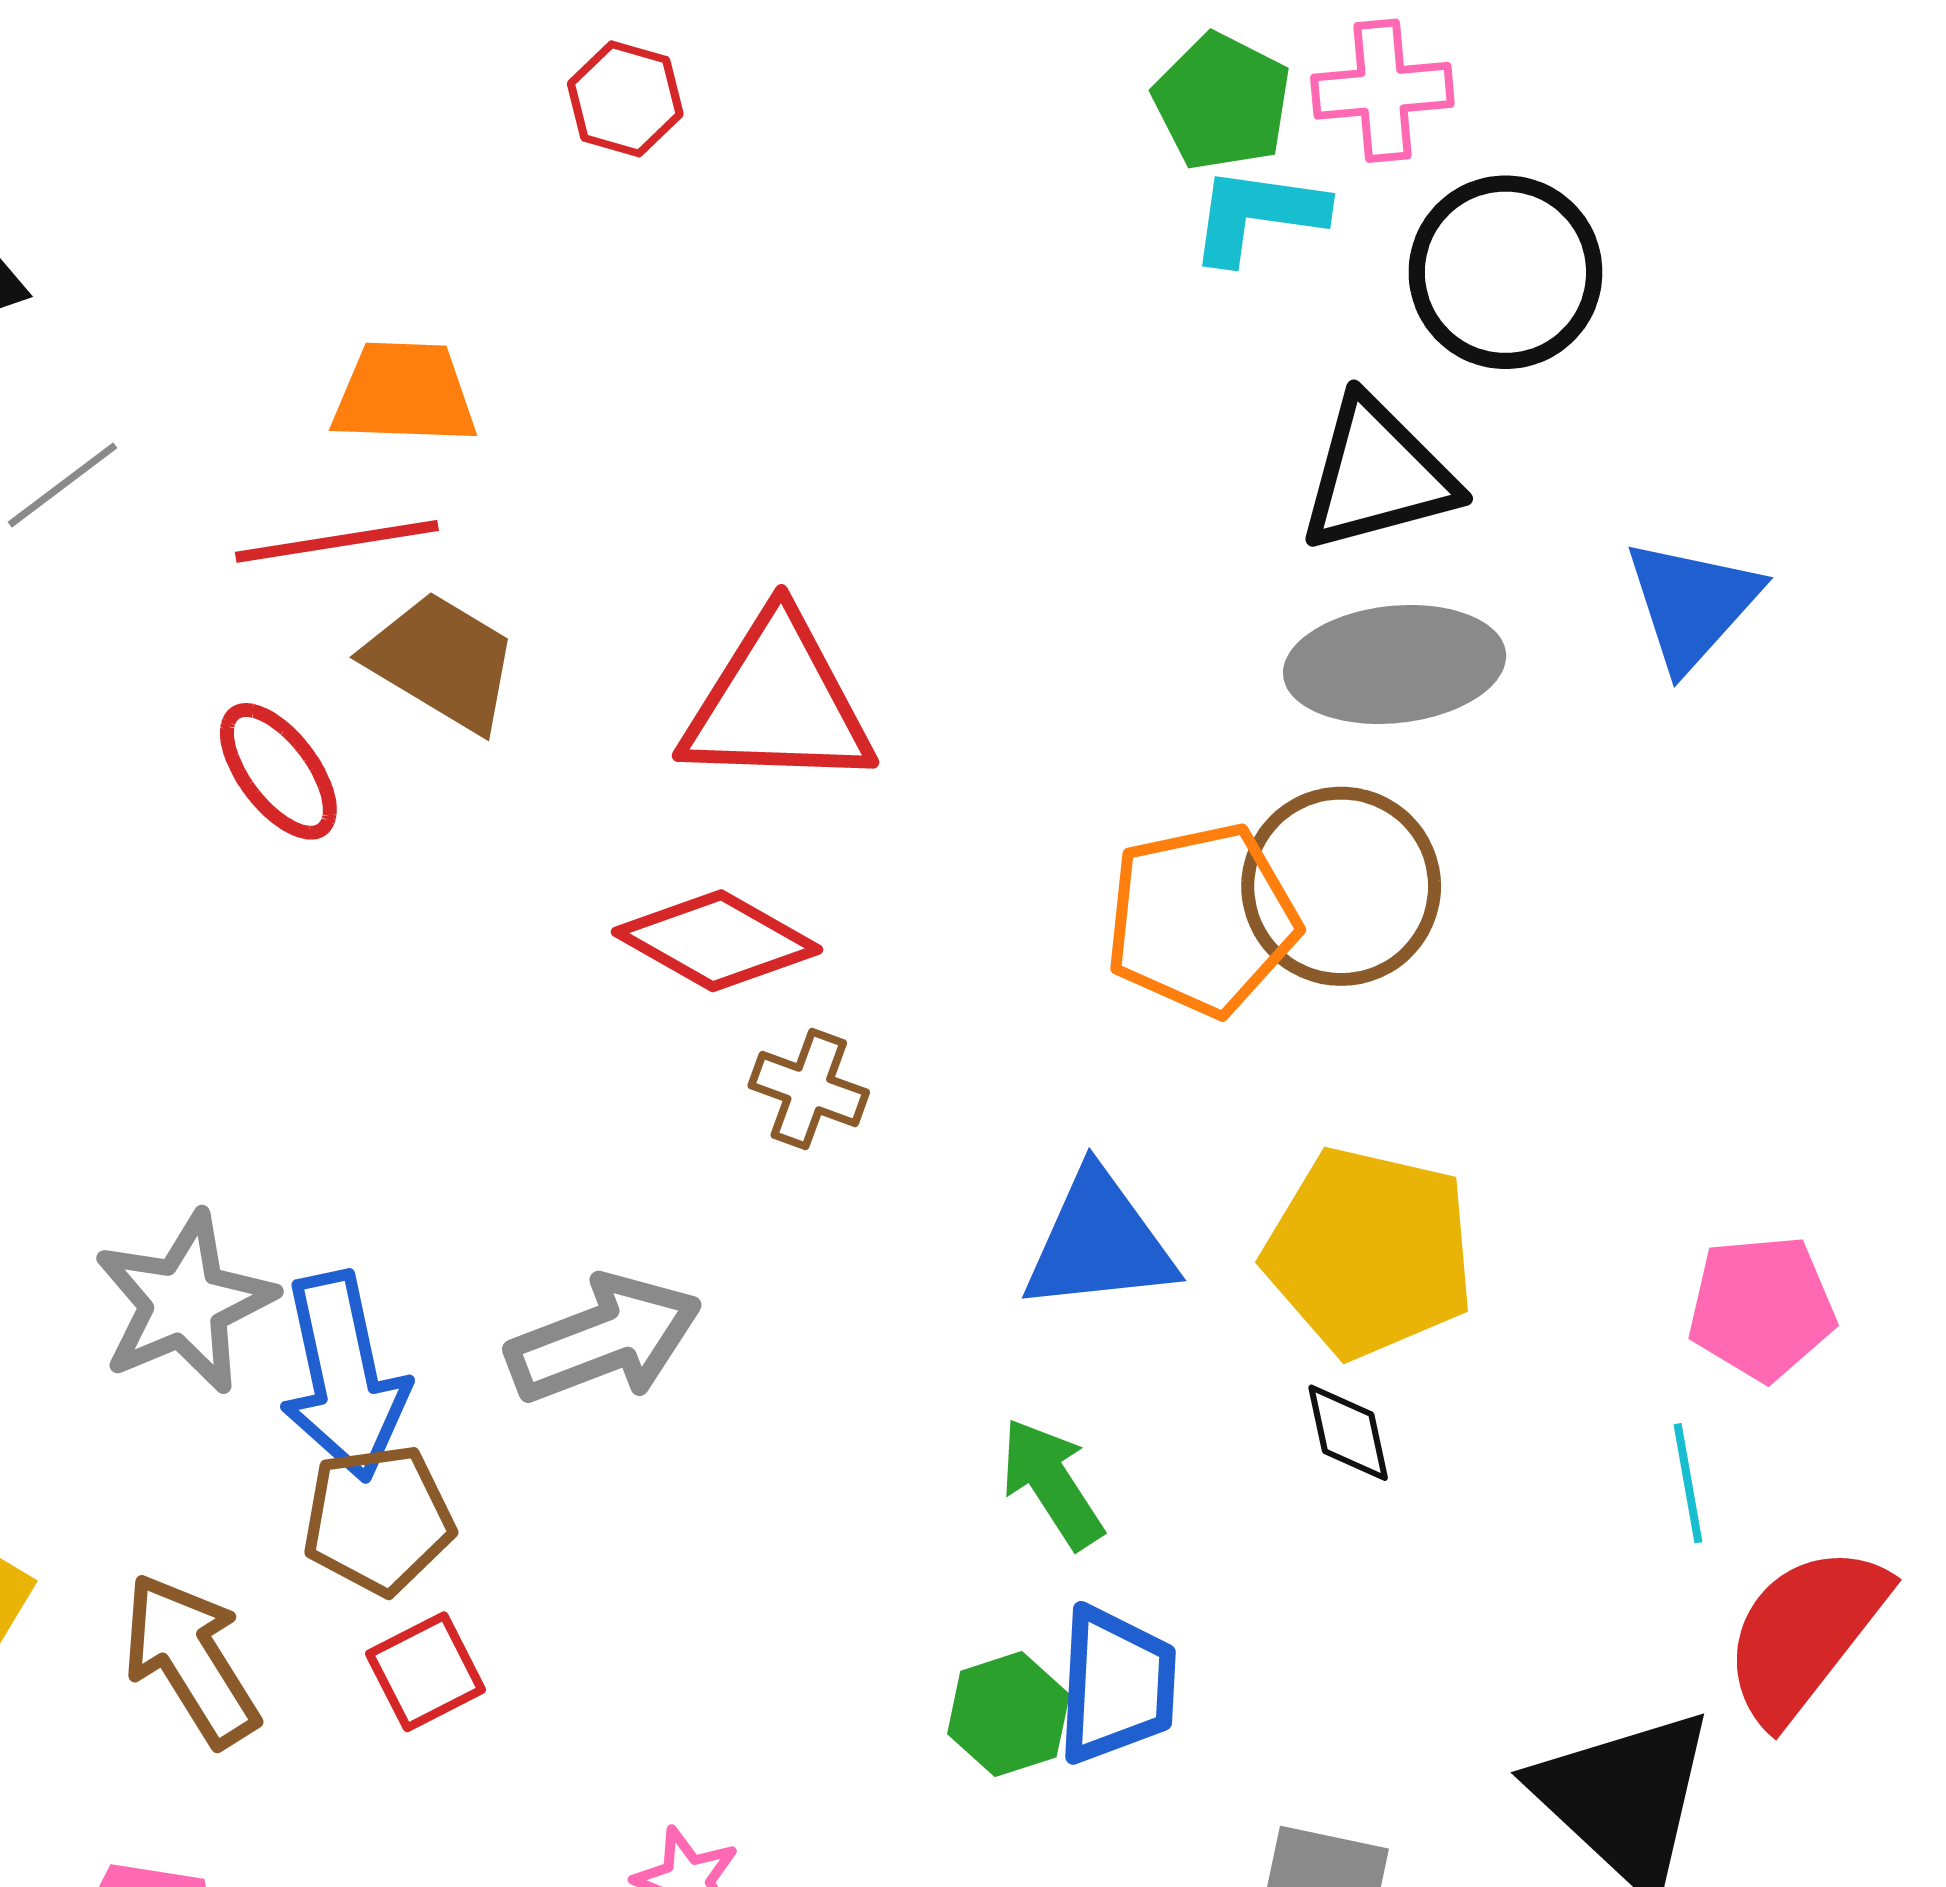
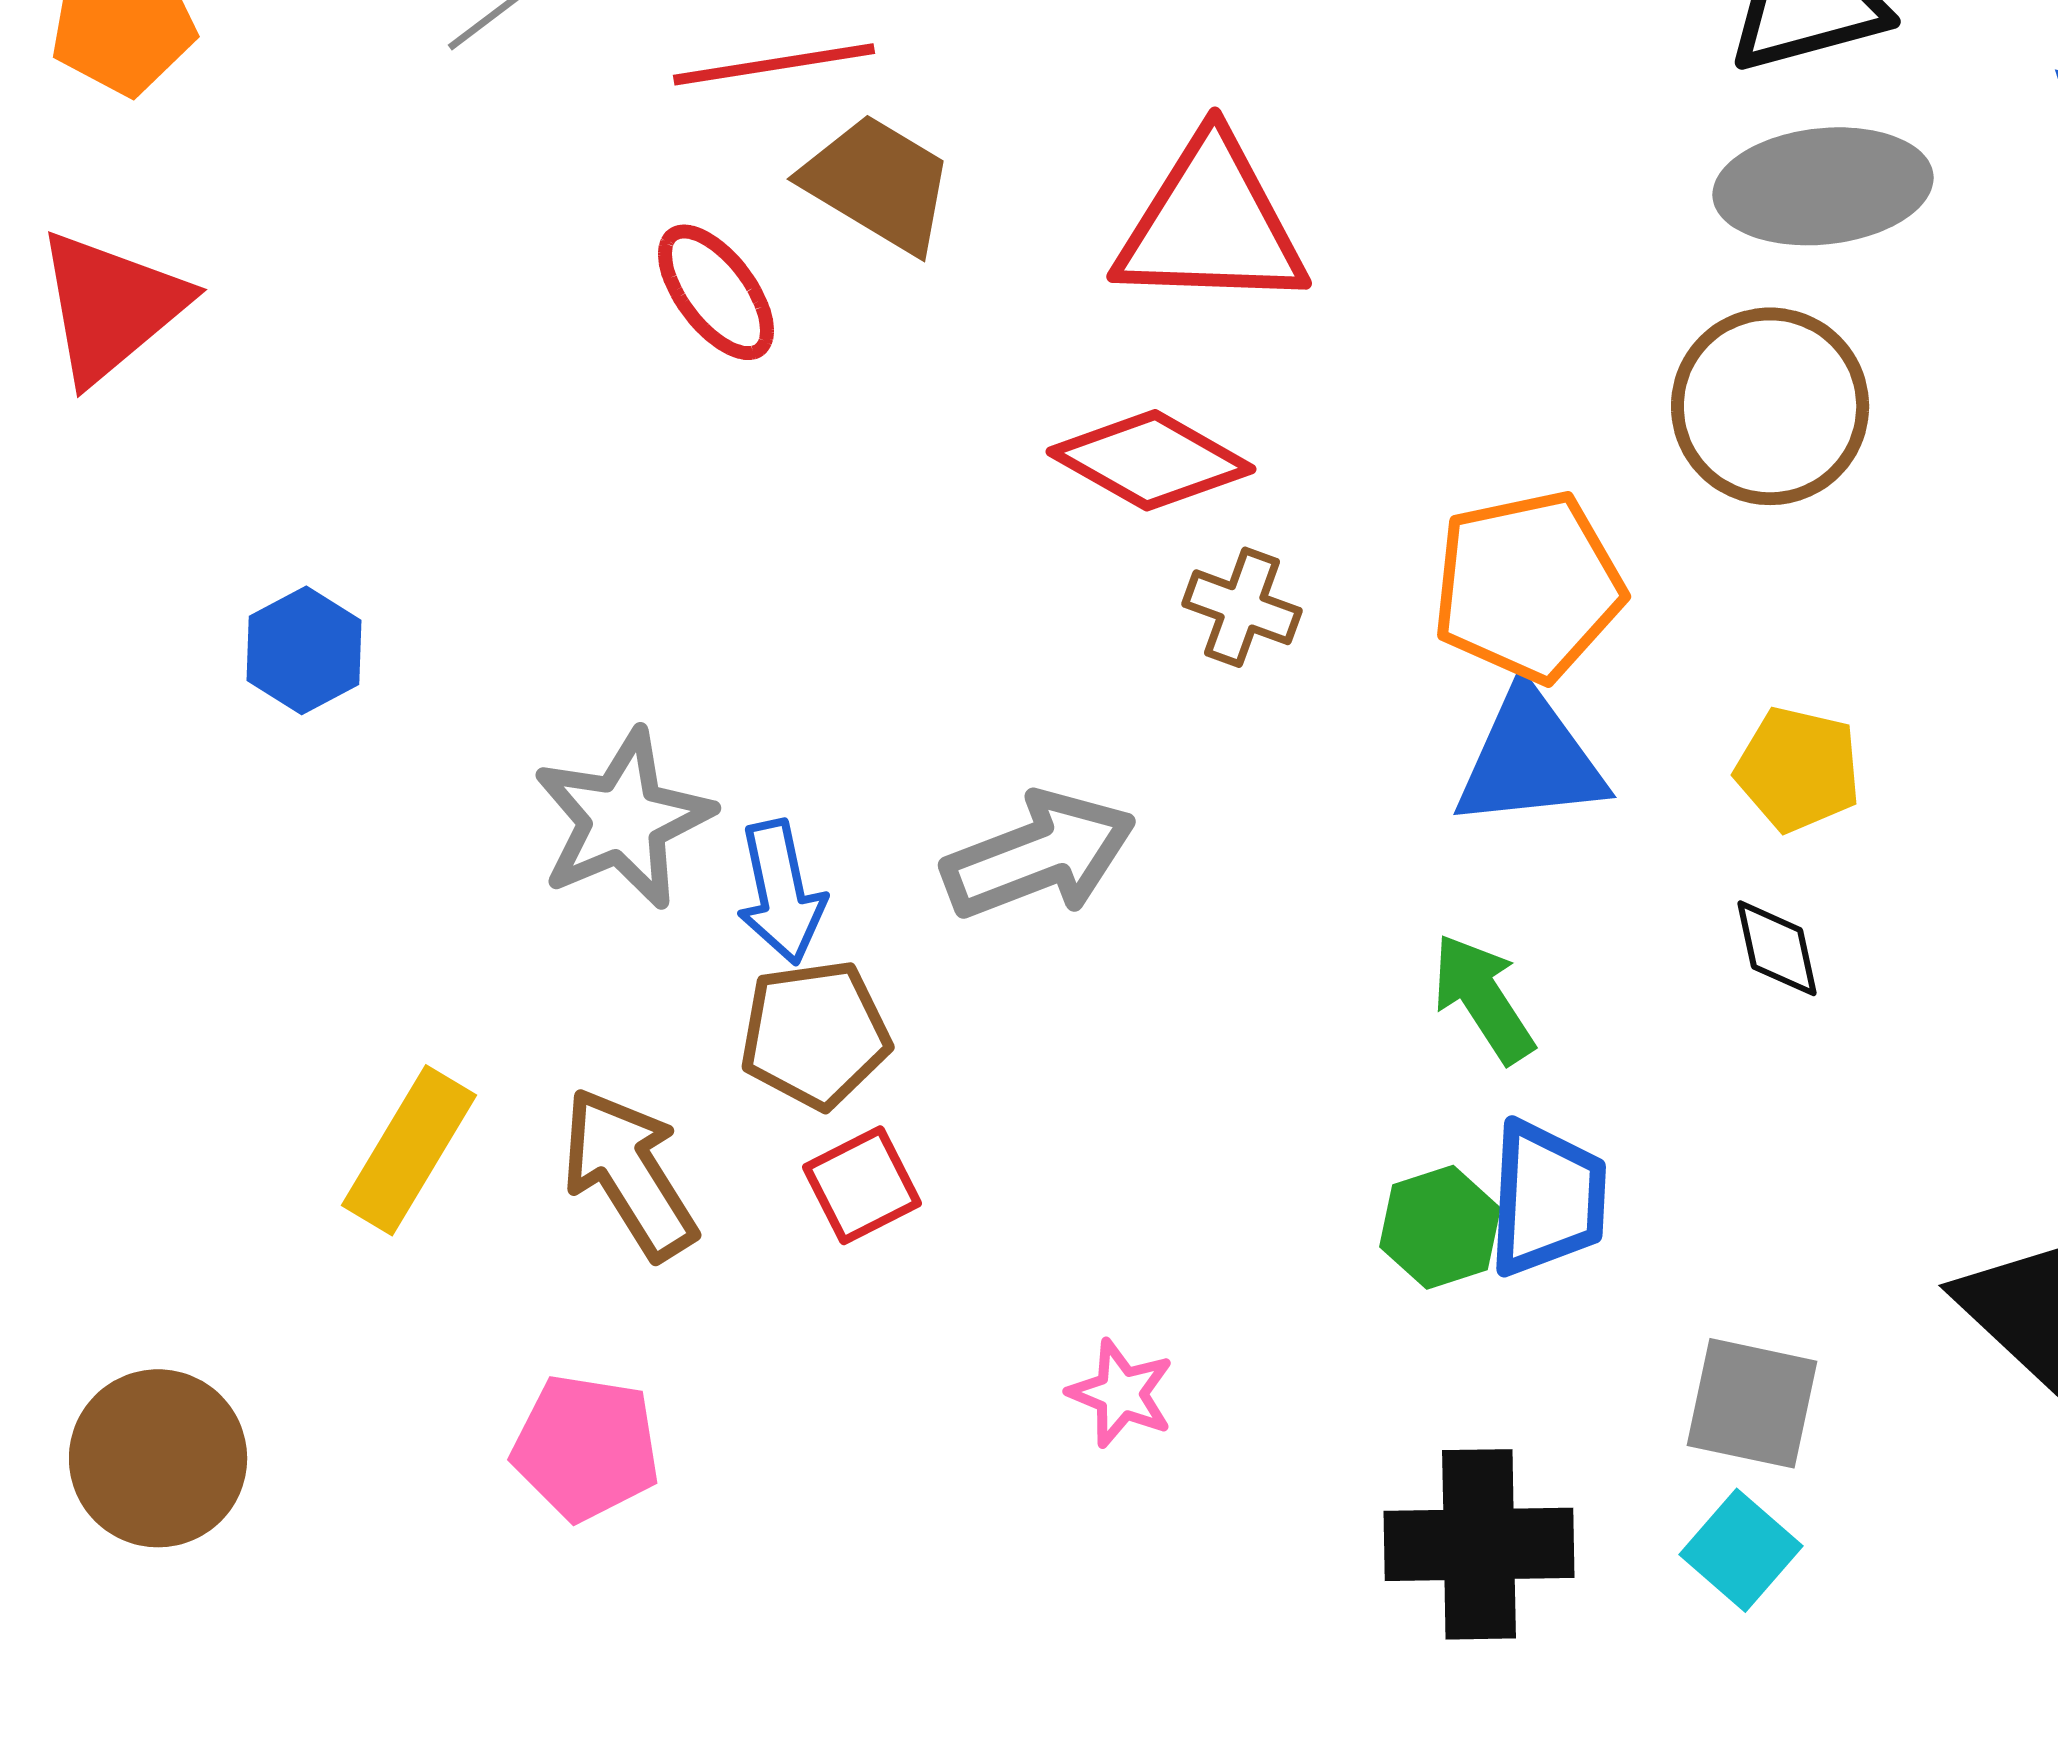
orange pentagon: (1202, 920) -> (1528, 586), moved
yellow pentagon: (1369, 1252) -> (1798, 769), size x0.6
blue arrow: (344, 1376) -> (781, 892), size x0.7

